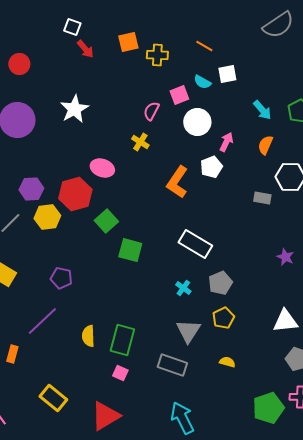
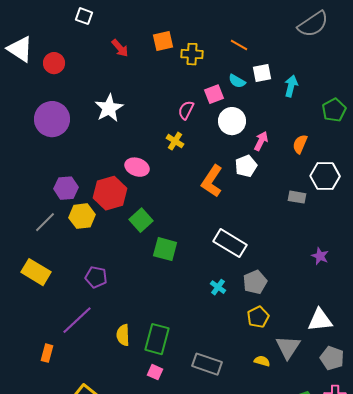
white square: (72, 27) -> (84, 16), moved
cyan arrow: (262, 110) -> (291, 86), moved, turned -125
gray triangle: (188, 331) -> (288, 347), moved

